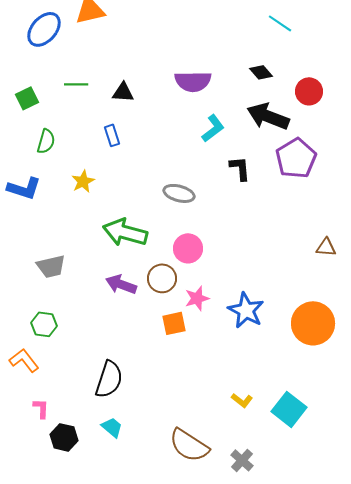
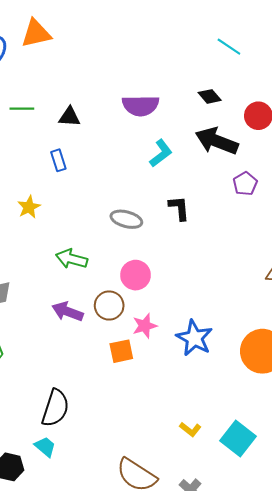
purple pentagon: (296, 158) -> (245, 184), size x0.6
black L-shape: (240, 168) -> (179, 208), moved
green arrow: (125, 232) -> (72, 259), size x0.7
cyan trapezoid: (112, 427) -> (45, 447), moved

